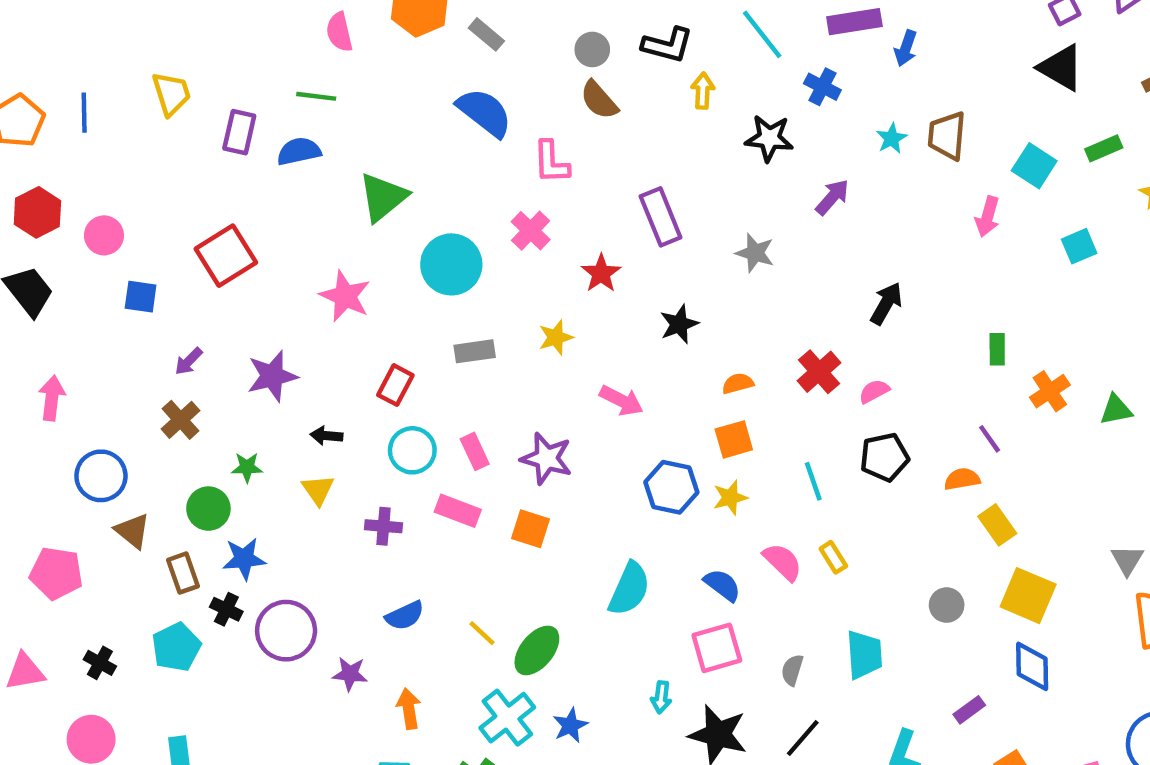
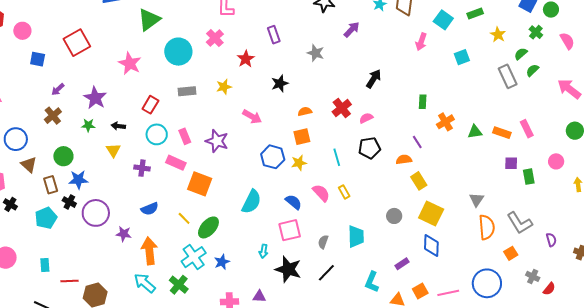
purple rectangle: (661, 217) -> (274, 35), size x0.7
purple star: (272, 376) -> (95, 98), turned -30
green star: (247, 467) -> (88, 125), moved
orange square: (531, 529) -> (200, 184), moved, size x1.4
black cross: (100, 663) -> (10, 204), moved
orange arrow: (409, 709) -> (149, 251), size x1.5

